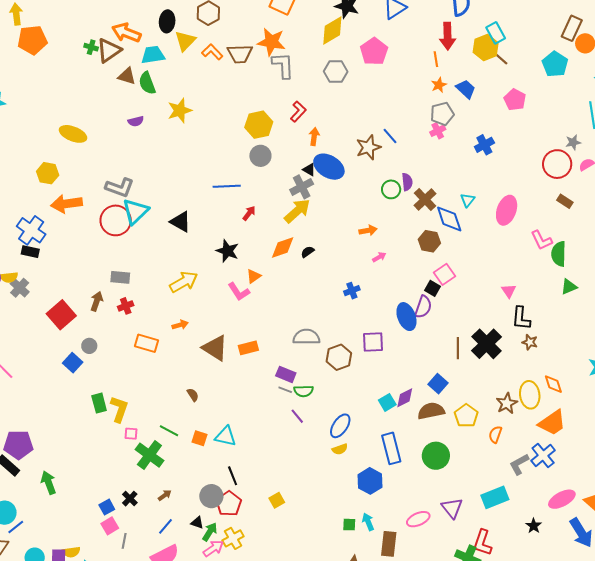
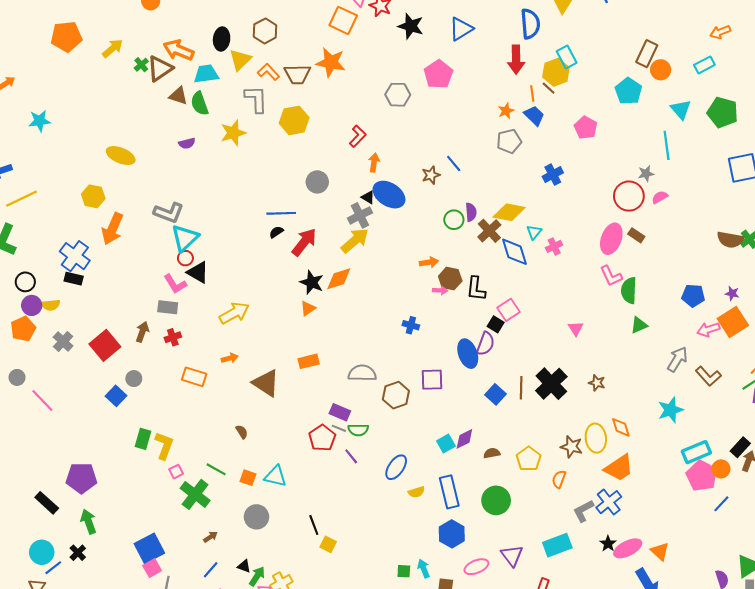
yellow arrow: (16, 14) -> (113, 48), moved, turned 55
yellow diamond: (332, 30) -> (509, 212), moved, turned 40
orange pentagon: (32, 40) -> (66, 37), moved
green cross: (91, 47) -> (141, 65), turned 32
orange line: (436, 59) -> (532, 93), moved
brown line: (502, 59) -> (549, 88), moved
gray L-shape: (283, 65) -> (256, 99), moved
yellow hexagon: (259, 125) -> (294, 120), moved
pink cross: (438, 131) -> (554, 246), moved
brown star: (368, 147) -> (431, 175), size x0.7
orange arrow: (66, 204) -> (113, 229), turned -60
pink ellipse: (507, 210) -> (611, 239), moved
red arrow: (249, 213) -> (304, 242), size x1.8
red circle: (116, 220) -> (185, 258), moved, size x0.5
black triangle: (181, 222) -> (198, 272), moved
brown hexagon: (429, 241) -> (450, 279), moved
black star: (227, 251) -> (312, 282), moved
black semicircle: (308, 252) -> (276, 232), moved
pink arrow: (379, 257) -> (440, 291), turned 32
gray cross: (20, 288) -> (63, 341), moved
blue cross: (352, 291) -> (411, 325), turned 35
pink L-shape: (239, 292) -> (175, 284), moved
black L-shape: (521, 318) -> (476, 289), moved
orange rectangle: (248, 348) -> (309, 361), moved
blue square: (438, 384) -> (496, 394), moved
green rectangle: (99, 403) -> (143, 439), turned 30
brown star: (507, 403) -> (572, 447), turned -30
brown semicircle: (431, 411) -> (492, 453), size x0.6
pink square: (131, 434) -> (176, 472), turned -32
purple pentagon: (18, 445) -> (82, 478), moved
yellow semicircle: (340, 449) -> (416, 492), moved
black line: (233, 476) -> (314, 525), moved
blue hexagon: (370, 481) -> (452, 534), moved
gray circle: (211, 496) -> (256, 517), moved
black cross: (130, 499) -> (78, 553), moved
yellow square: (277, 500) -> (328, 544), turned -35
red pentagon: (229, 504) -> (322, 438), moved
blue square: (107, 507) -> (149, 548), size x1.8
black star: (534, 526) -> (608, 544), moved

